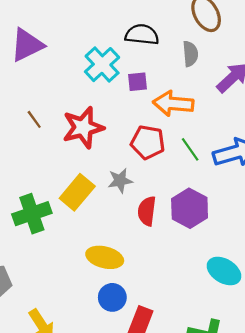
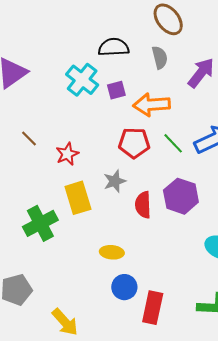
red star: (83, 127) -> (67, 154), moved, size x0.6
yellow rectangle: (77, 192) -> (78, 198), turned -48
yellow ellipse: (105, 257) -> (112, 252), size x0.7

